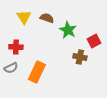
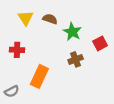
brown cross: (80, 57) -> (76, 59), moved, turned -32
gray semicircle: (11, 68) -> (12, 91), moved

